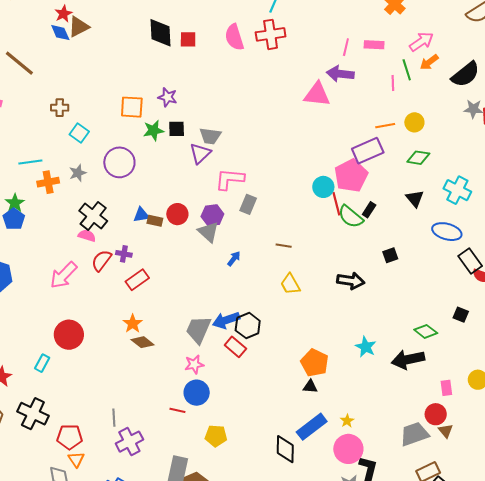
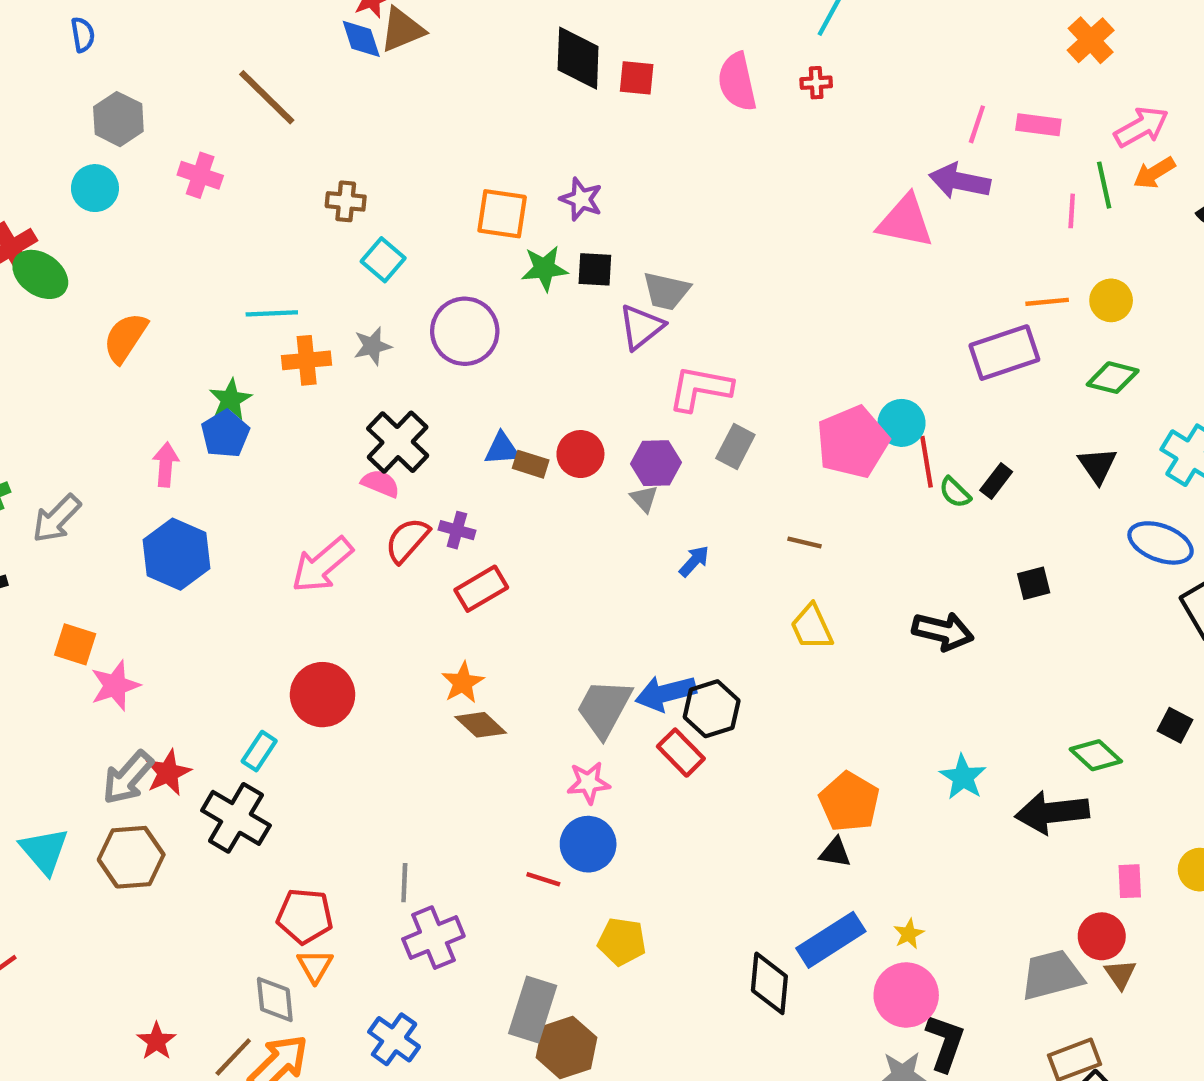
red cross: (271, 34) -> (816, 83), size x0.5
pink pentagon: (351, 176) -> (853, 442), moved
green semicircle: (351, 217) -> (955, 492), size x0.6
gray triangle: (208, 232) -> (644, 499), size x0.6
black cross: (33, 414) -> (236, 818), moved

